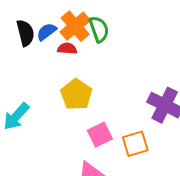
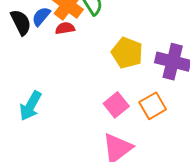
yellow pentagon: (76, 94) -> (127, 53), moved

